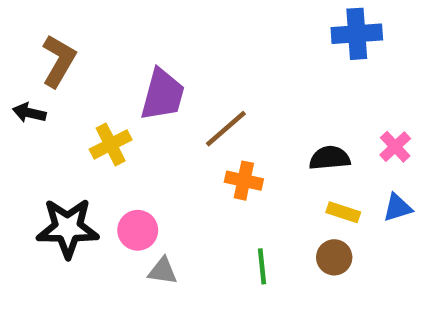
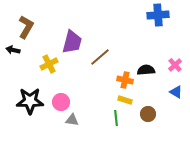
orange cross: (244, 181) -> (125, 80), moved
blue triangle: (397, 208) -> (176, 92), turned 48
yellow rectangle: (343, 212) -> (125, 100), moved

